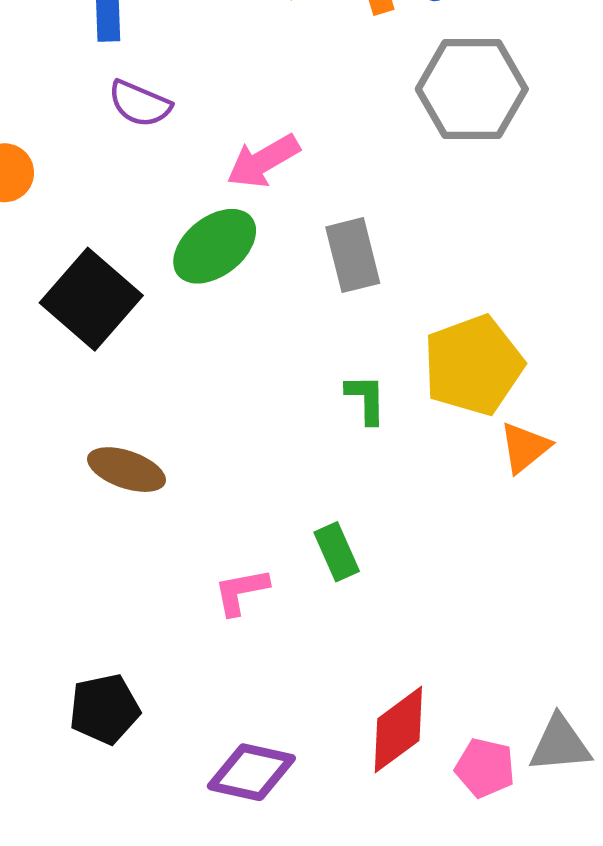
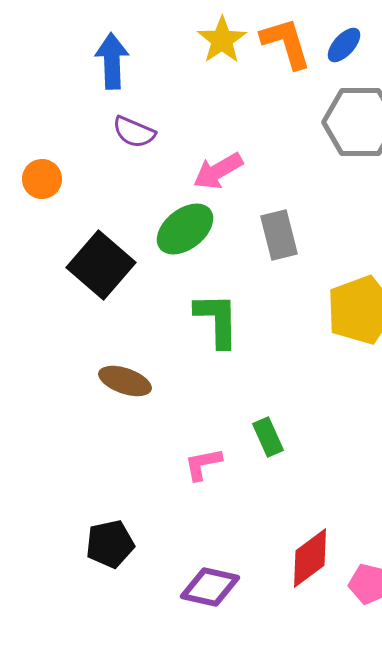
green L-shape: (366, 399) -> (217, 320), moved, size x1.6

